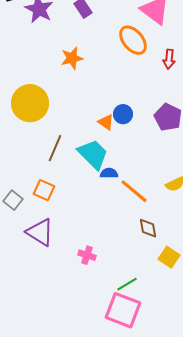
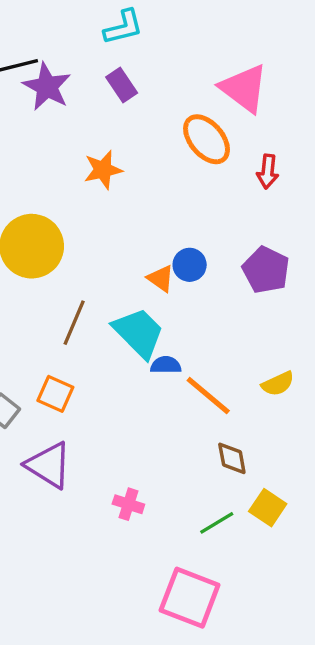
green line: (127, 284) -> (217, 523), moved

